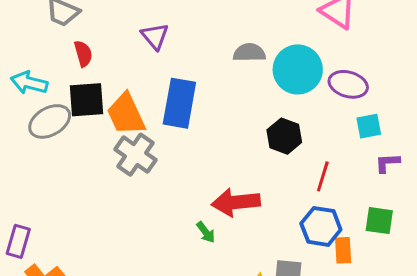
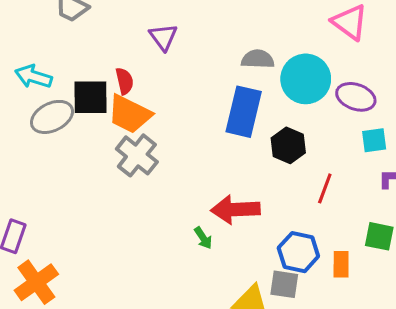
red semicircle: (83, 54) -> (125, 81), moved
blue rectangle: (179, 103) -> (244, 112), moved
orange trapezoid: (126, 114) -> (130, 114), turned -42
blue hexagon: (321, 226) -> (298, 252), moved

